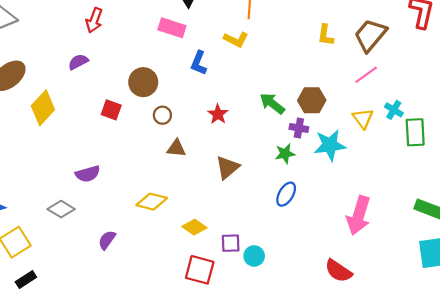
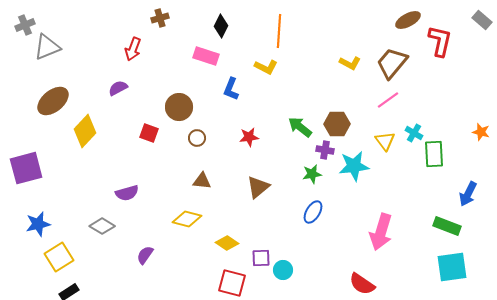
yellow L-shape: (326, 35) -> (350, 63), turned -70
red star: (218, 114) -> (249, 137), turned 30
brown triangle: (176, 148) -> (202, 181), moved

